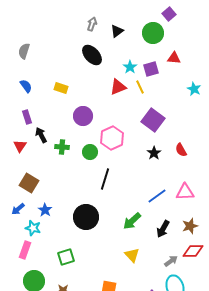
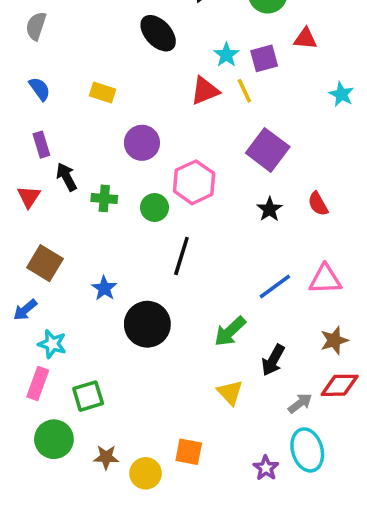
blue star: (45, 210) -> (104, 288), moved
black arrow: (163, 229) -> (273, 360), moved
green square: (66, 257) -> (88, 396), moved

